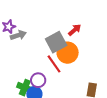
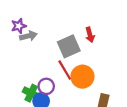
red arrow: (75, 30) -> (90, 35), turned 112
orange circle: (68, 53) -> (82, 77), moved

